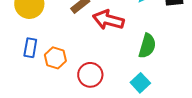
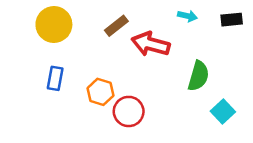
orange hexagon: (55, 58) -> (100, 92), moved
cyan square: (140, 83) -> (223, 111), moved

